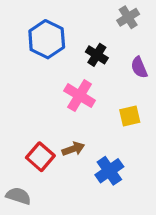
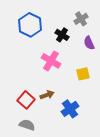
gray cross: (128, 17) -> (81, 19), moved
gray semicircle: (18, 196) -> (27, 125), moved

